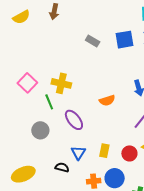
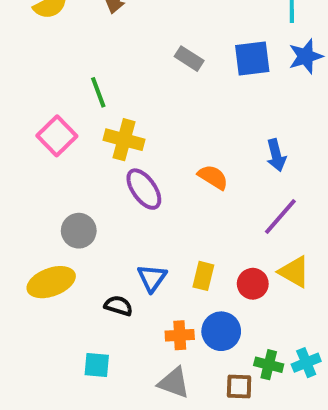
orange semicircle: (107, 100) -> (213, 177), turned -133
green line: (49, 102) -> (98, 92), moved
purple ellipse: (74, 120) -> (144, 189), moved
yellow ellipse: (23, 174) -> (51, 282), moved

